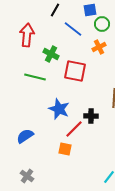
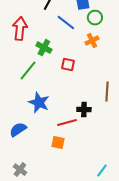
red square: (75, 71) -> (68, 65), size x0.6
green line: (35, 77) -> (28, 71), turned -65
blue star: (59, 109) -> (39, 103), moved
red line: (74, 129) -> (67, 123), turned 30

